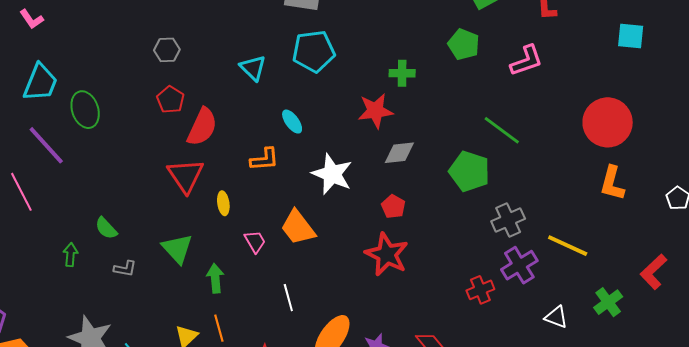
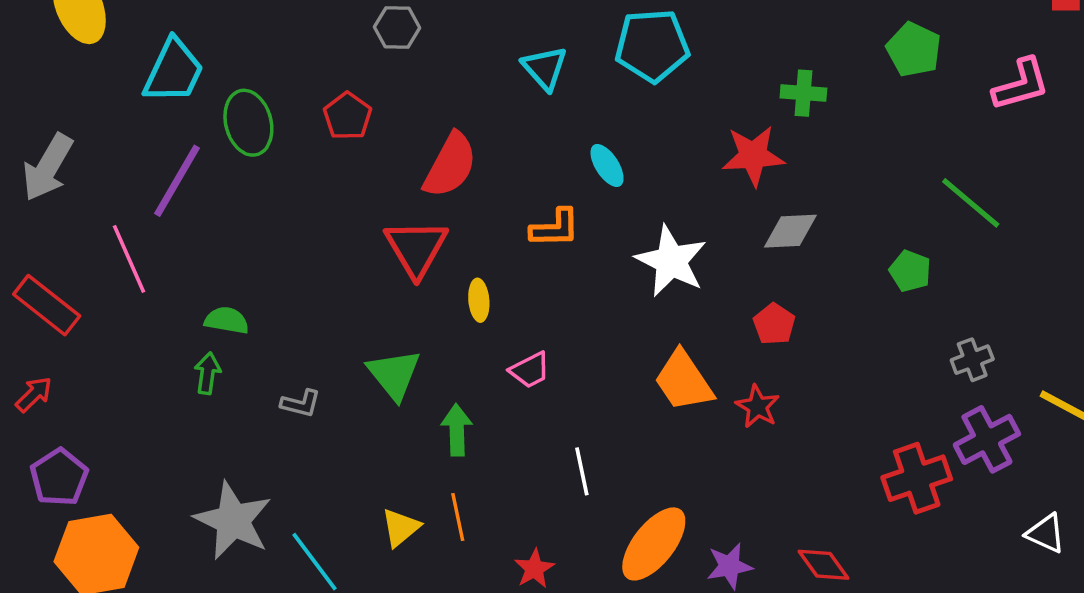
red pentagon: (171, 100) -> (348, 116), moved
purple line: (46, 145) -> (177, 181), turned 69
green pentagon: (469, 171) -> (910, 271), size x0.6
gray cross: (508, 220) -> (972, 360), size x0.7
orange trapezoid: (298, 227) -> (684, 381), moved
green semicircle: (106, 228) -> (227, 320), moved, turned 140
pink trapezoid: (255, 241) -> (530, 370), turned 90
red star: (387, 254) -> (758, 407), size x0.6
red cross: (480, 290) -> (917, 478), size x1.4

